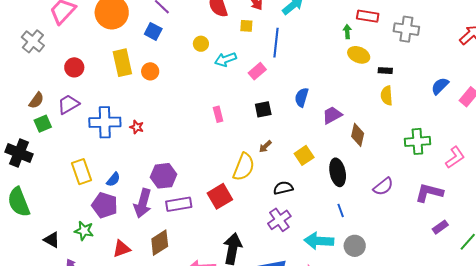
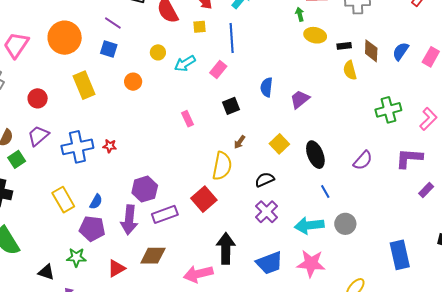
orange circle: (150, 71) -> (133, 82), moved
brown diamond: (358, 135) -> (371, 51), moved
brown diamond: (160, 243) -> (153, 256), turned 44

